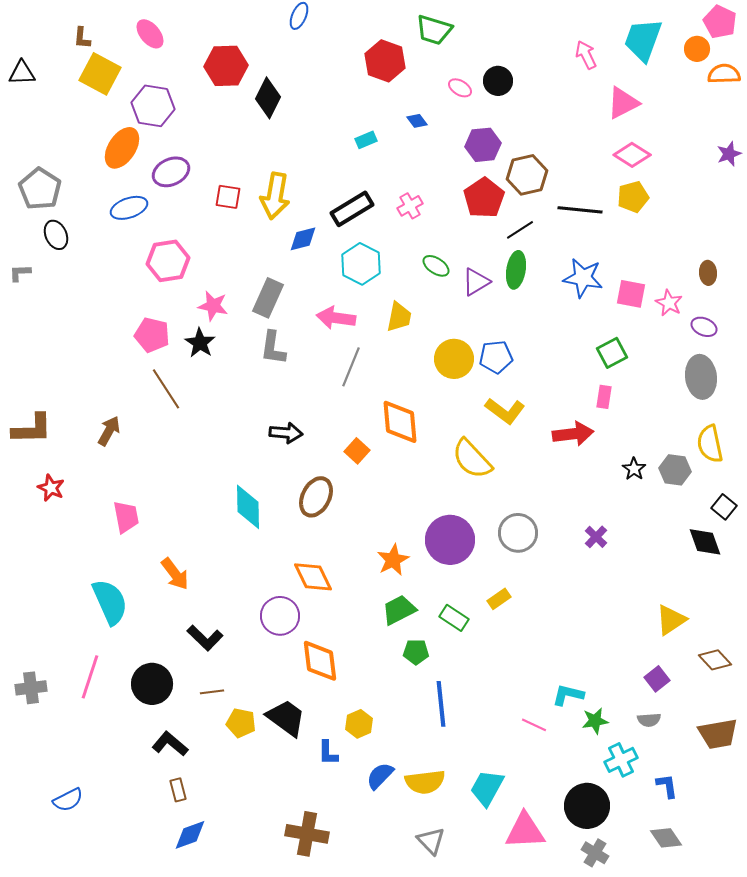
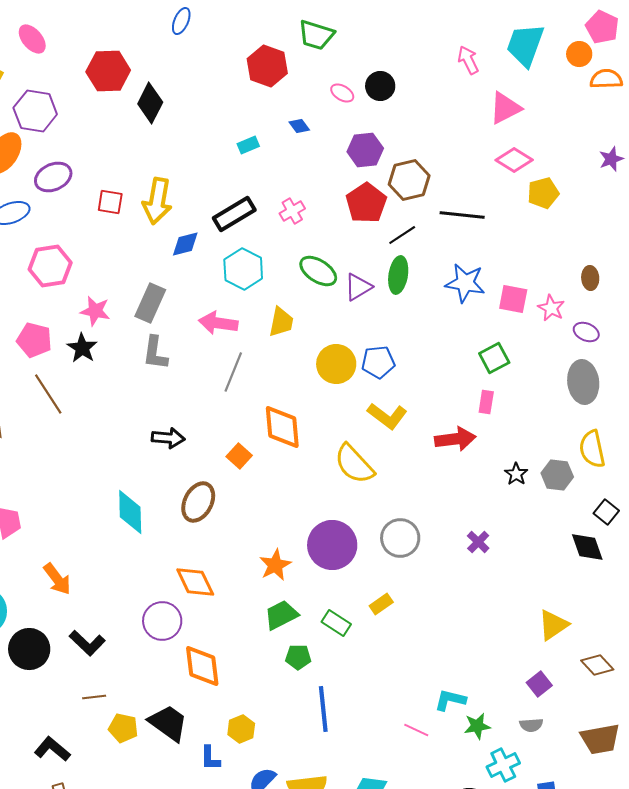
yellow pentagon: (633, 197) -> (543, 193), moved
green ellipse: (436, 266) -> (318, 271), size x1.4
black circle: (152, 684) -> (29, 649), moved

